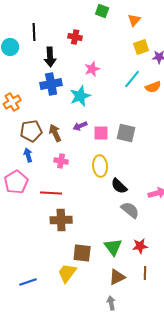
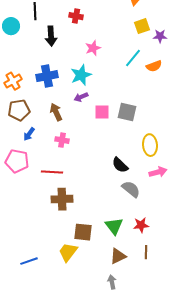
blue cross: (51, 84) -> (47, 76), moved
purple arrow: (80, 126) -> (81, 97), moved
brown pentagon: (31, 131) -> (19, 110), moved
blue arrow: (28, 155) -> (29, 134), turned -128
yellow ellipse: (100, 166) -> (150, 145), moved
pink pentagon: (16, 182) -> (17, 161), turned -30

